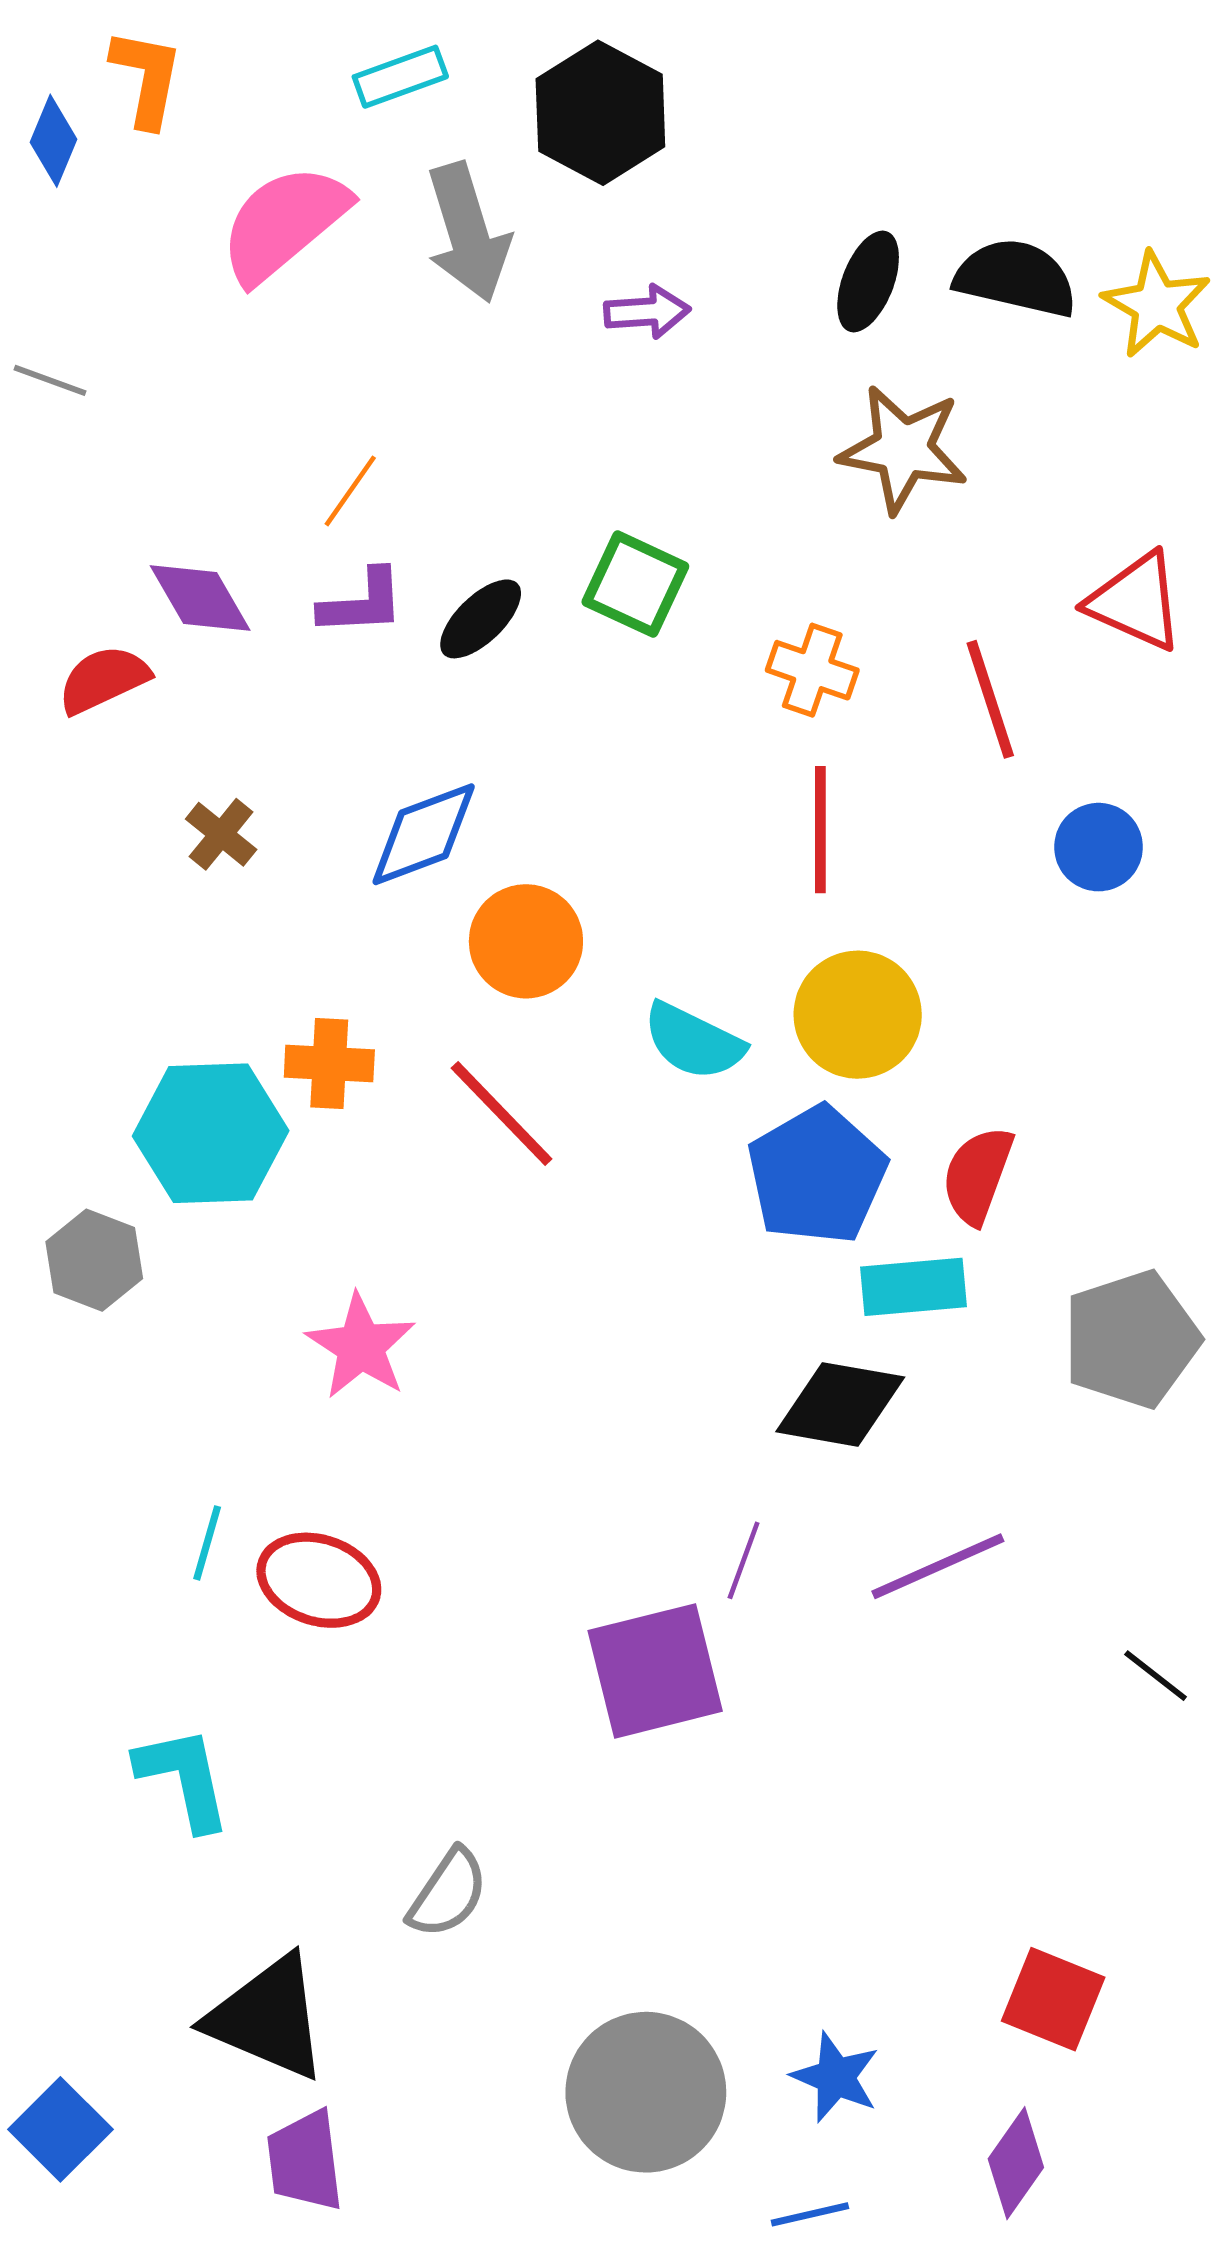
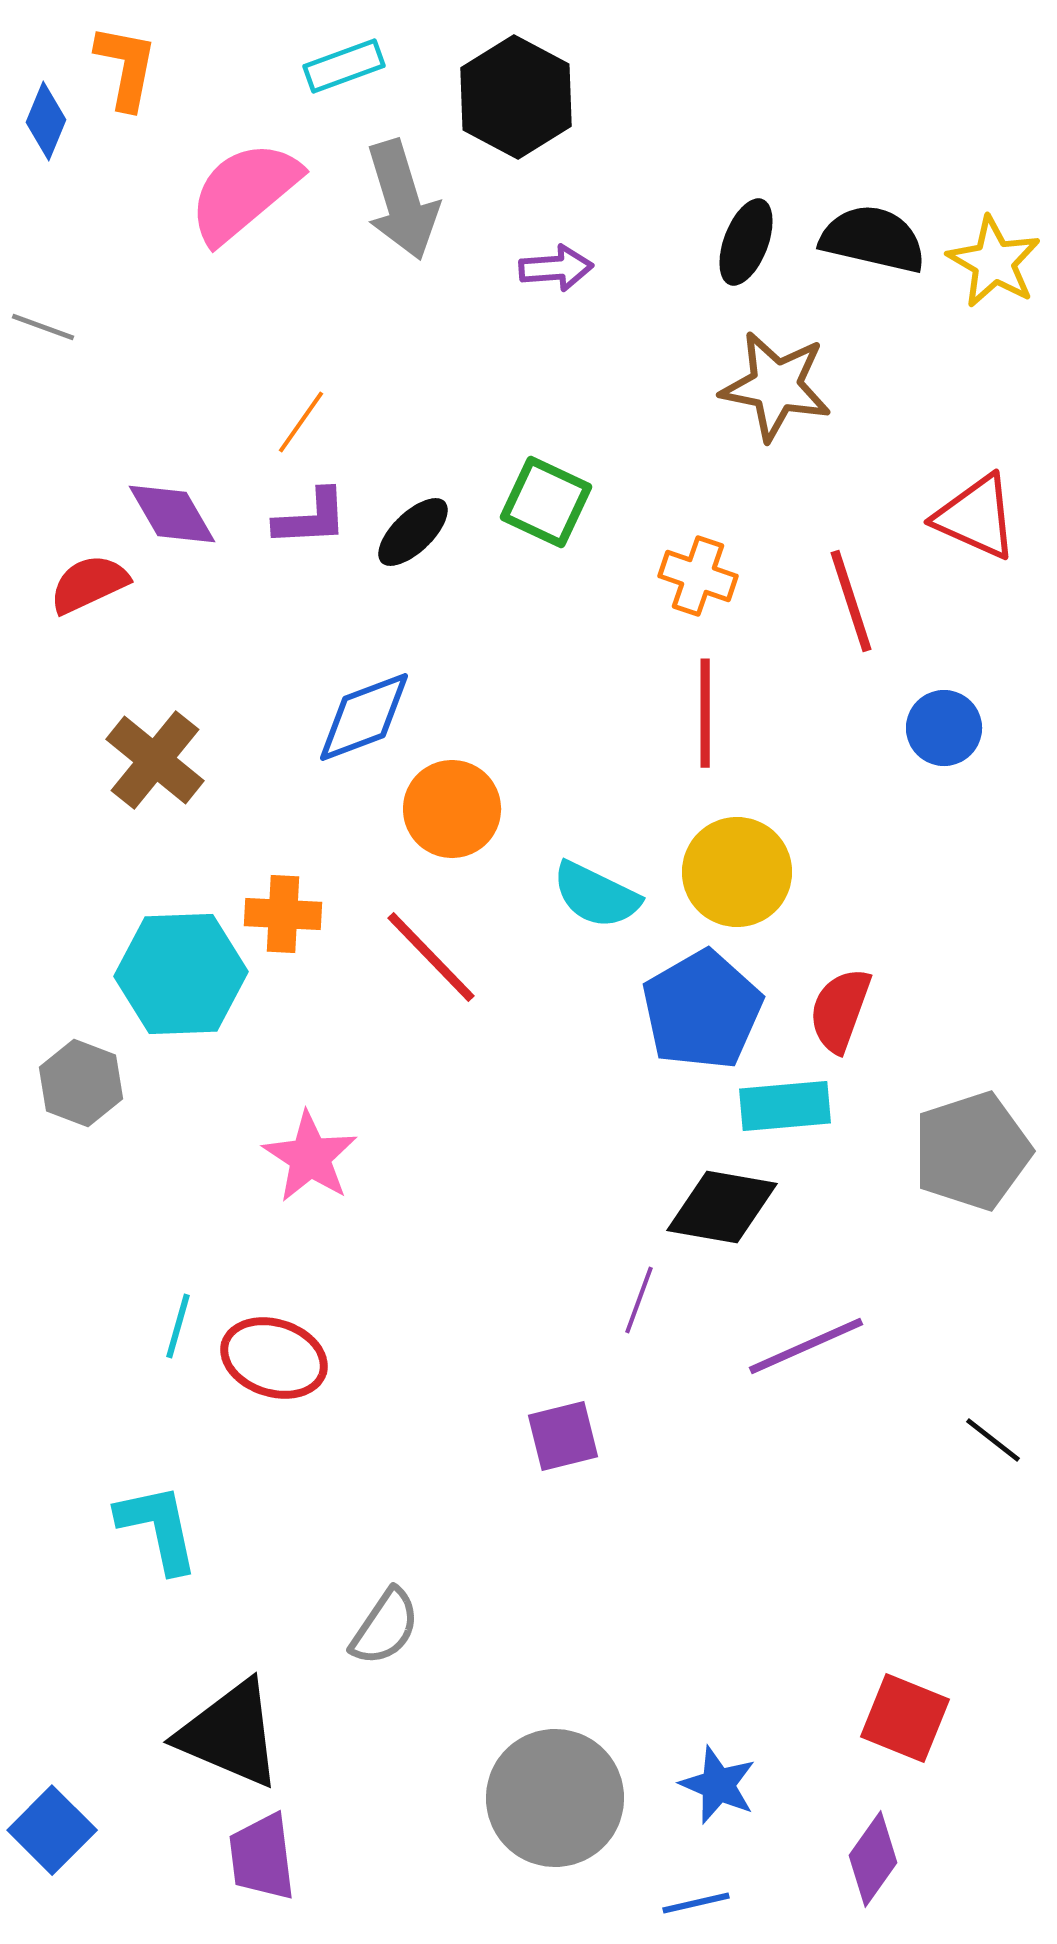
brown cross: (221, 834) -> (155, 760), moved, size x1.6
purple line: (744, 1560) -> (639, 1300), moved
purple square: (655, 1671) -> (563, 1436), size x0.6

